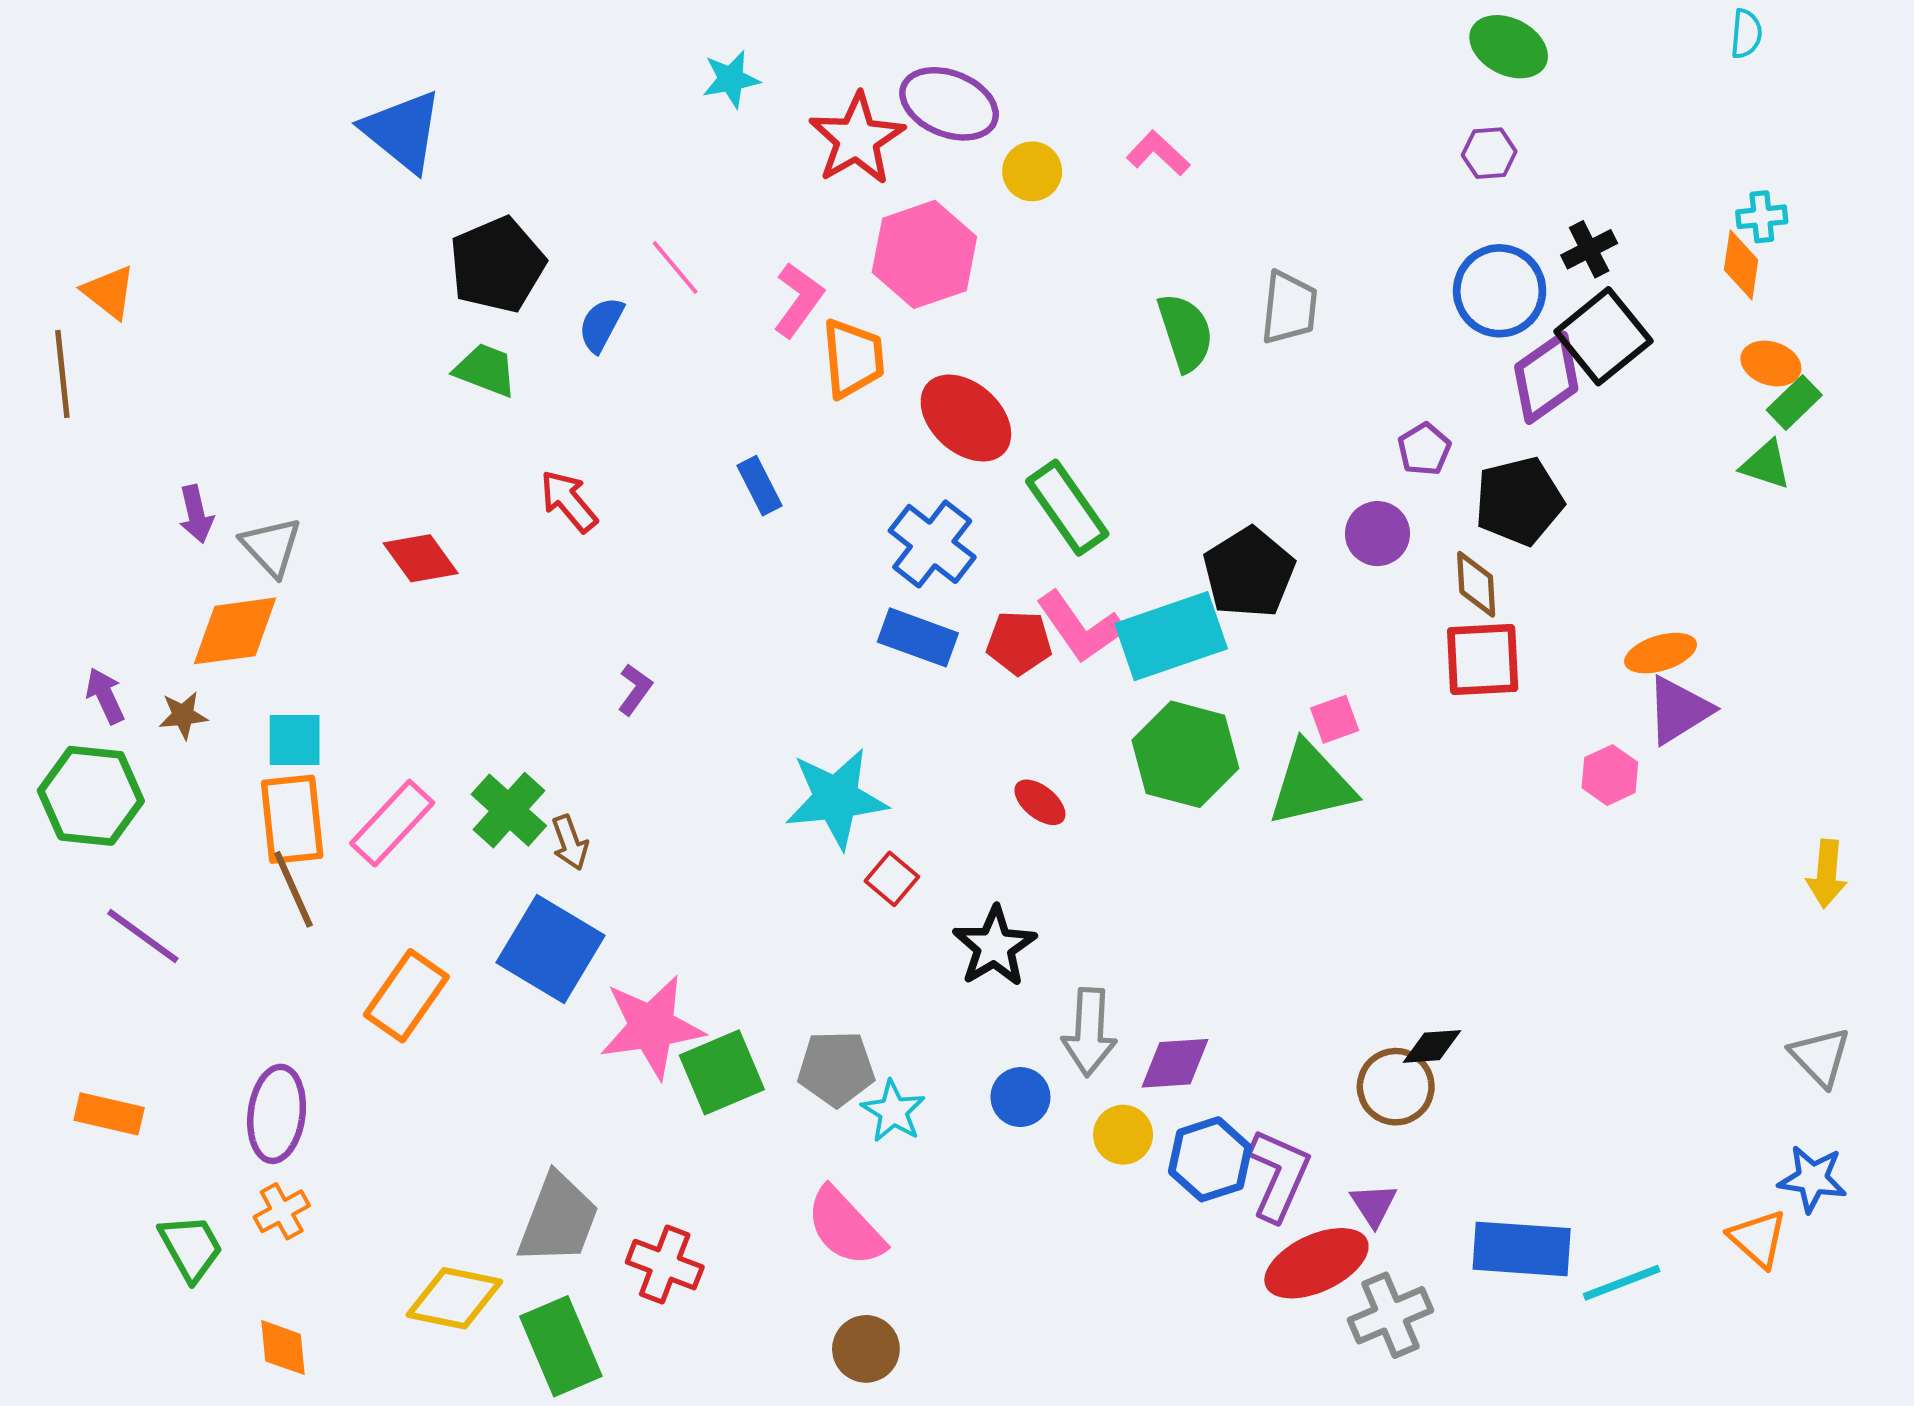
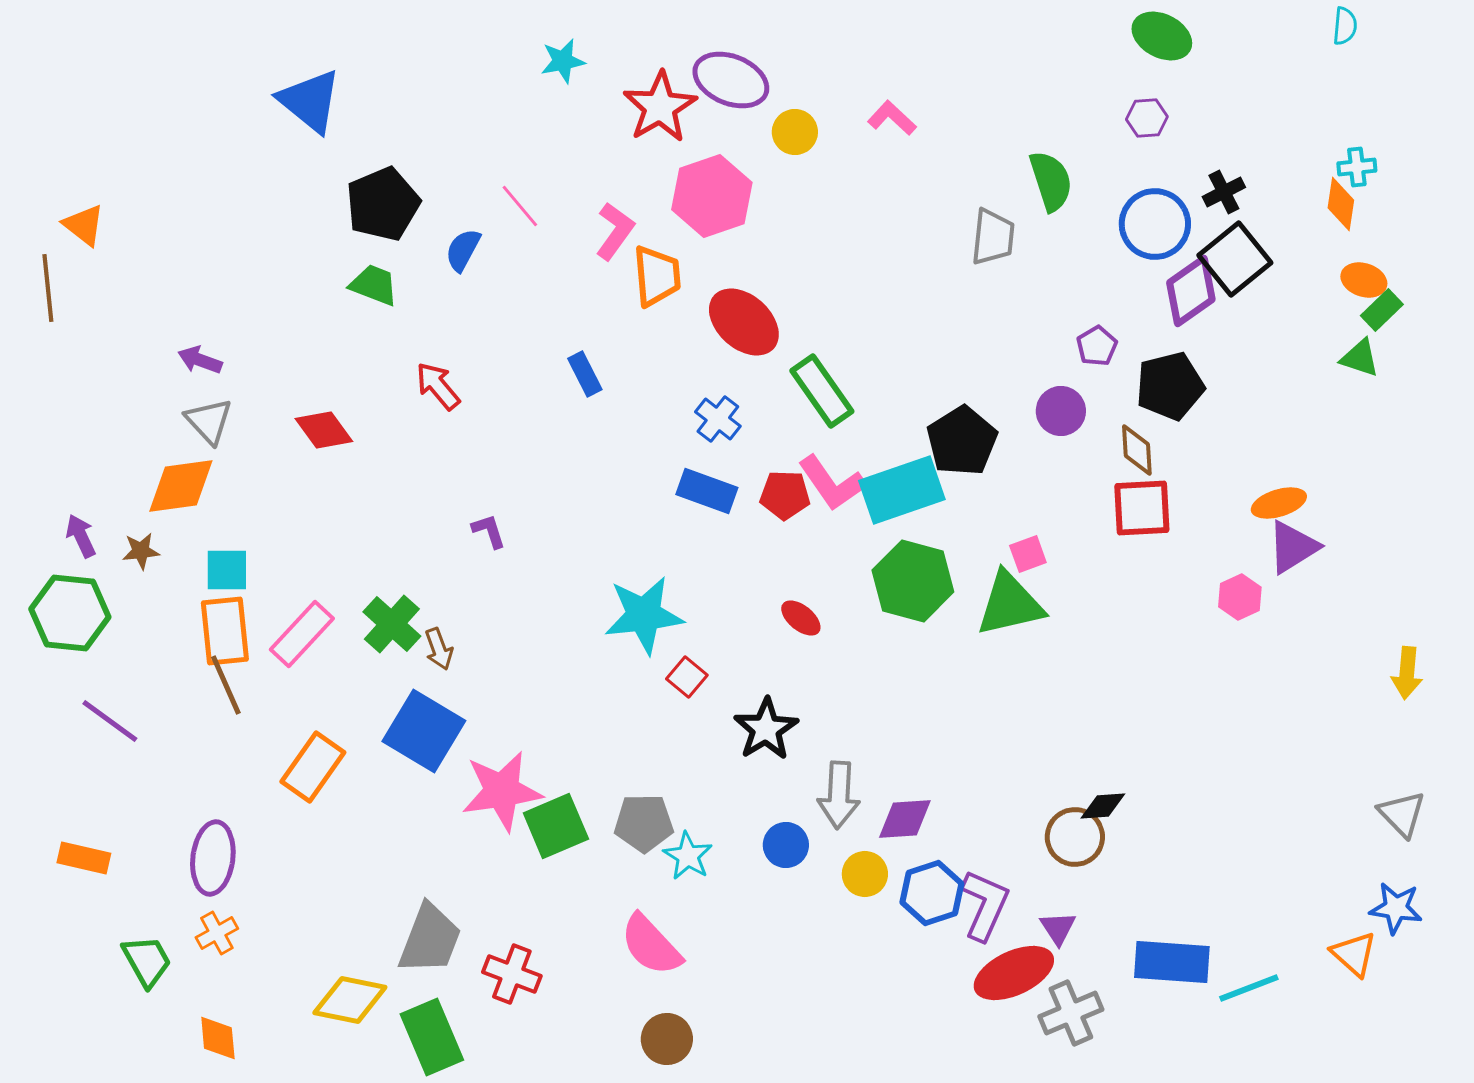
green semicircle: (1185, 332) -> (1051, 181), moved
purple arrow: (196, 514) -> (200, 360), moved, turned 123
blue cross: (932, 544) -> (718, 419), size x0.7
purple L-shape: (635, 689) -> (489, 531), turned -54

